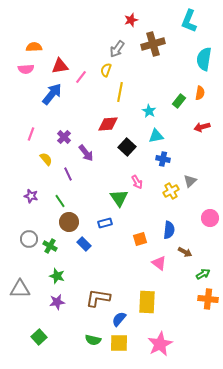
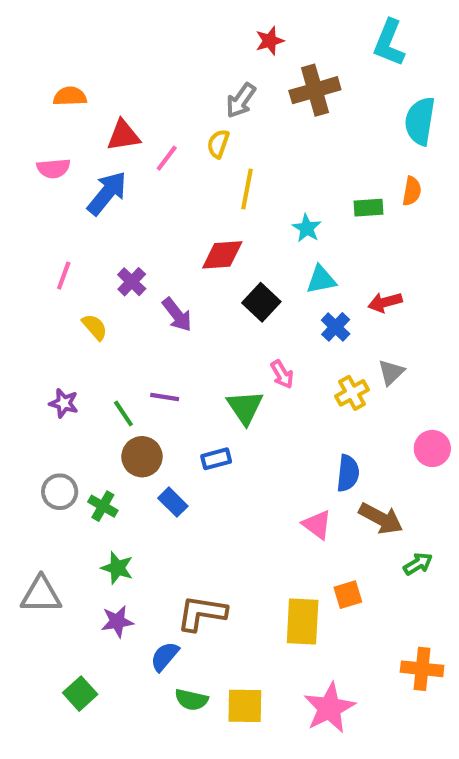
pink semicircle: (26, 69) -> (53, 168), moved
green rectangle: (179, 101) -> (368, 208), turned 48
red arrow: (202, 127) -> (385, 302), moved
blue cross: (163, 159) -> (336, 327), turned 32
purple line: (68, 174) -> (165, 397), moved, turned -56
orange square: (140, 239) -> (348, 595), moved
brown arrow: (185, 252) -> (381, 518), size x1.5
pink triangle: (159, 263) -> (317, 525), moved
orange cross: (208, 299) -> (422, 669), moved
blue semicircle: (119, 319) -> (165, 656), moved

